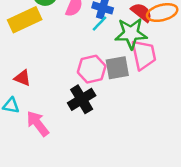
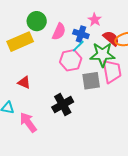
pink hexagon: (92, 69) -> (71, 60), moved
red triangle: (22, 78) -> (24, 82), moved

